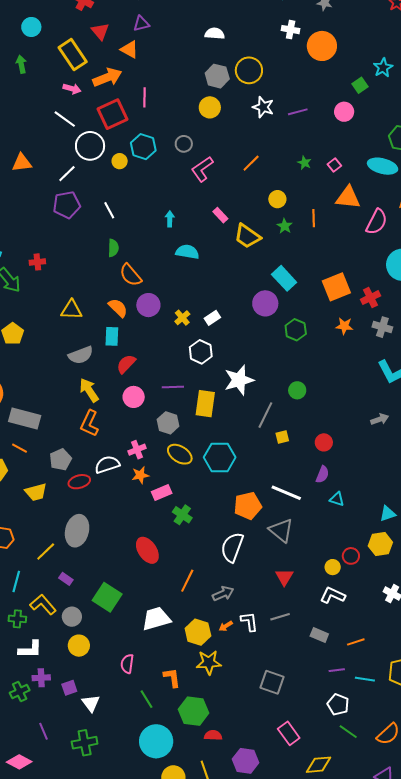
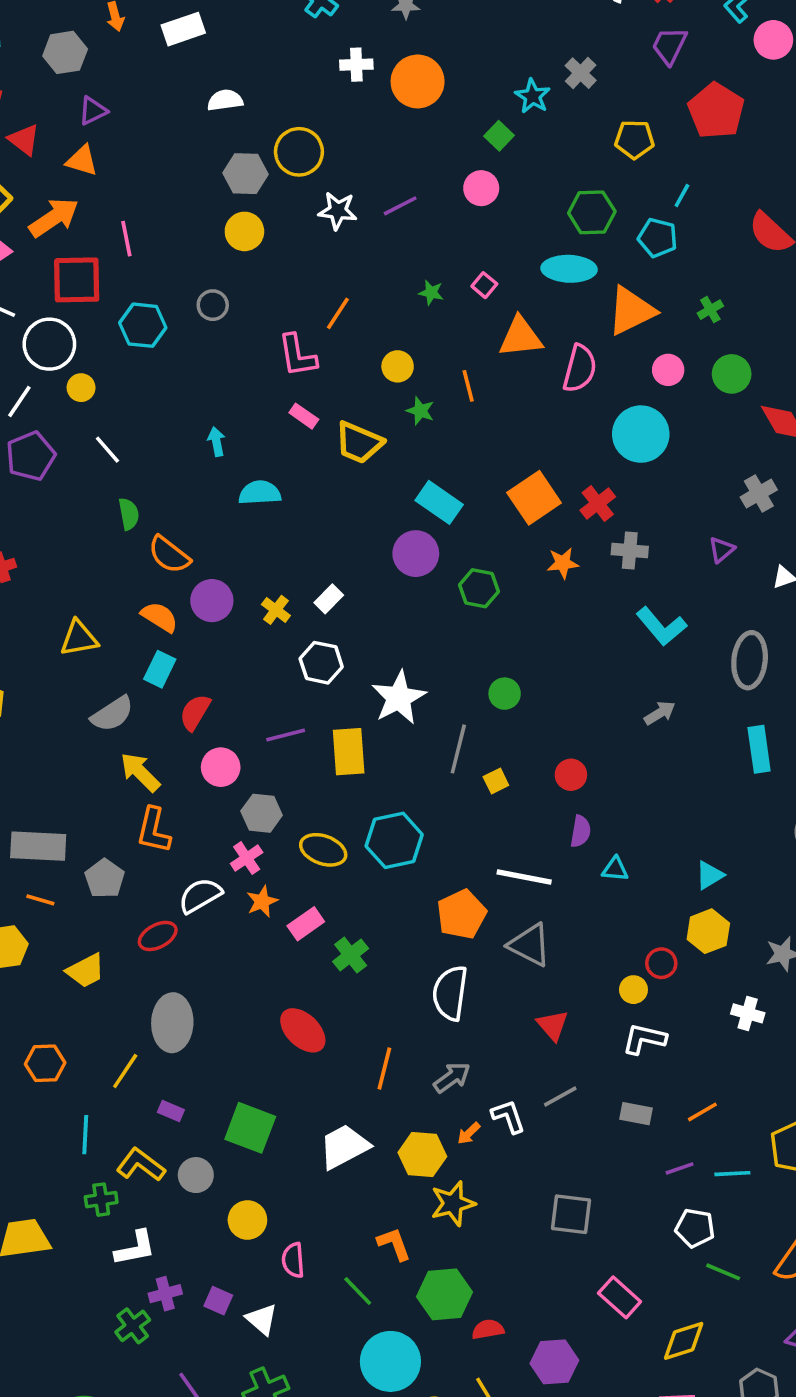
red square: (113, 114) -> (77, 280), turned 36
yellow circle: (120, 161) -> (81, 388), moved
pink L-shape: (202, 169) -> (297, 355), moved, turned -52
cyan rectangle: (112, 336) -> (160, 669), turned 36
gray hexagon: (168, 423) -> (262, 813), moved
gray pentagon: (61, 460) -> (105, 879), moved
green cross: (182, 515) -> (351, 955), turned 30
yellow circle: (79, 646) -> (247, 1220), moved
pink semicircle: (127, 664) -> (293, 1260), moved
purple square: (69, 688) -> (218, 1301), turned -35

